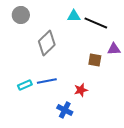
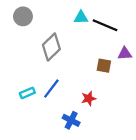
blue line: (47, 81) -> (51, 89), turned -42

